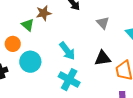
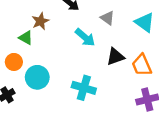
cyan arrow: (67, 51) -> (85, 37), moved

